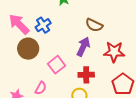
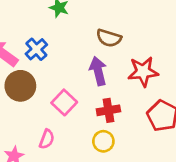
purple arrow: (83, 47) -> (98, 71), turned -30

